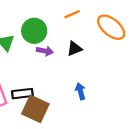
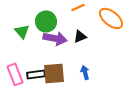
purple arrow: (45, 51) -> (55, 38), size x1.6
brown square: (35, 109) -> (54, 73), moved, turned -30

